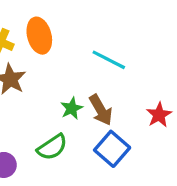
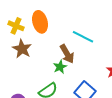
brown arrow: (101, 110) -> (67, 54), moved

